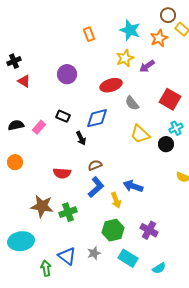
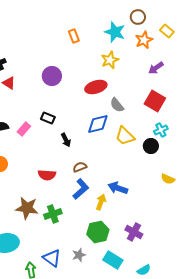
brown circle: (168, 15) -> (138, 17), moved
purple arrow: (147, 66) -> (156, 68), moved
blue diamond: (97, 118) -> (98, 124), moved
yellow arrow: (116, 200) -> (101, 202), turned -140

